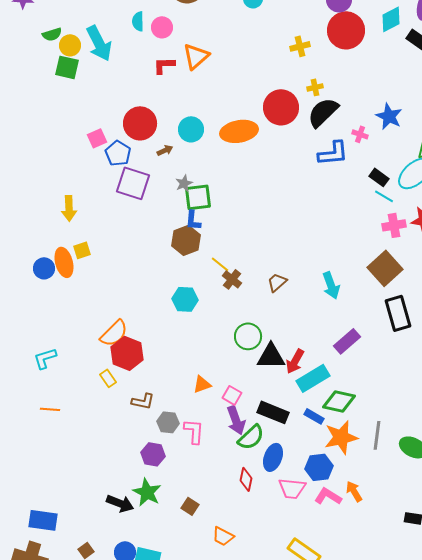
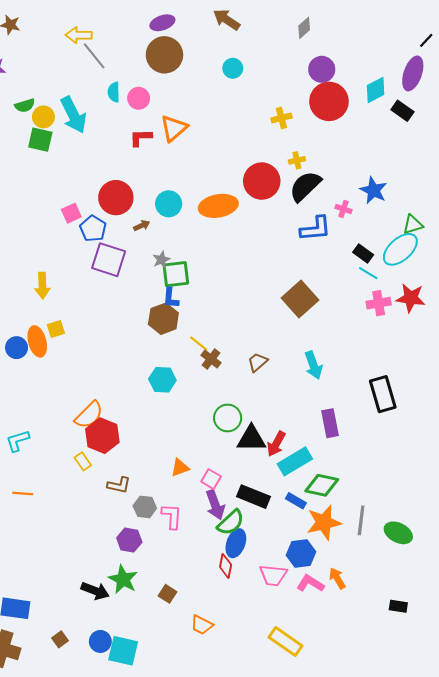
brown square: (385, 268) -> (300, 299), moved
purple rectangle: (347, 341) -> (330, 423), turned -60
blue ellipse: (273, 457) -> (236, 543), moved

